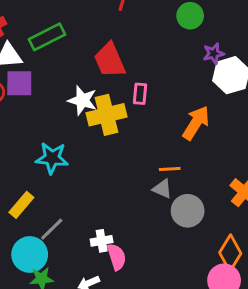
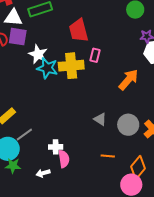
white star: (82, 100) -> (38, 54), moved
cyan star: (52, 158) -> (47, 68), moved
orange line: (170, 169) -> (108, 156), moved
gray circle: (188, 211) -> (128, 125), moved

